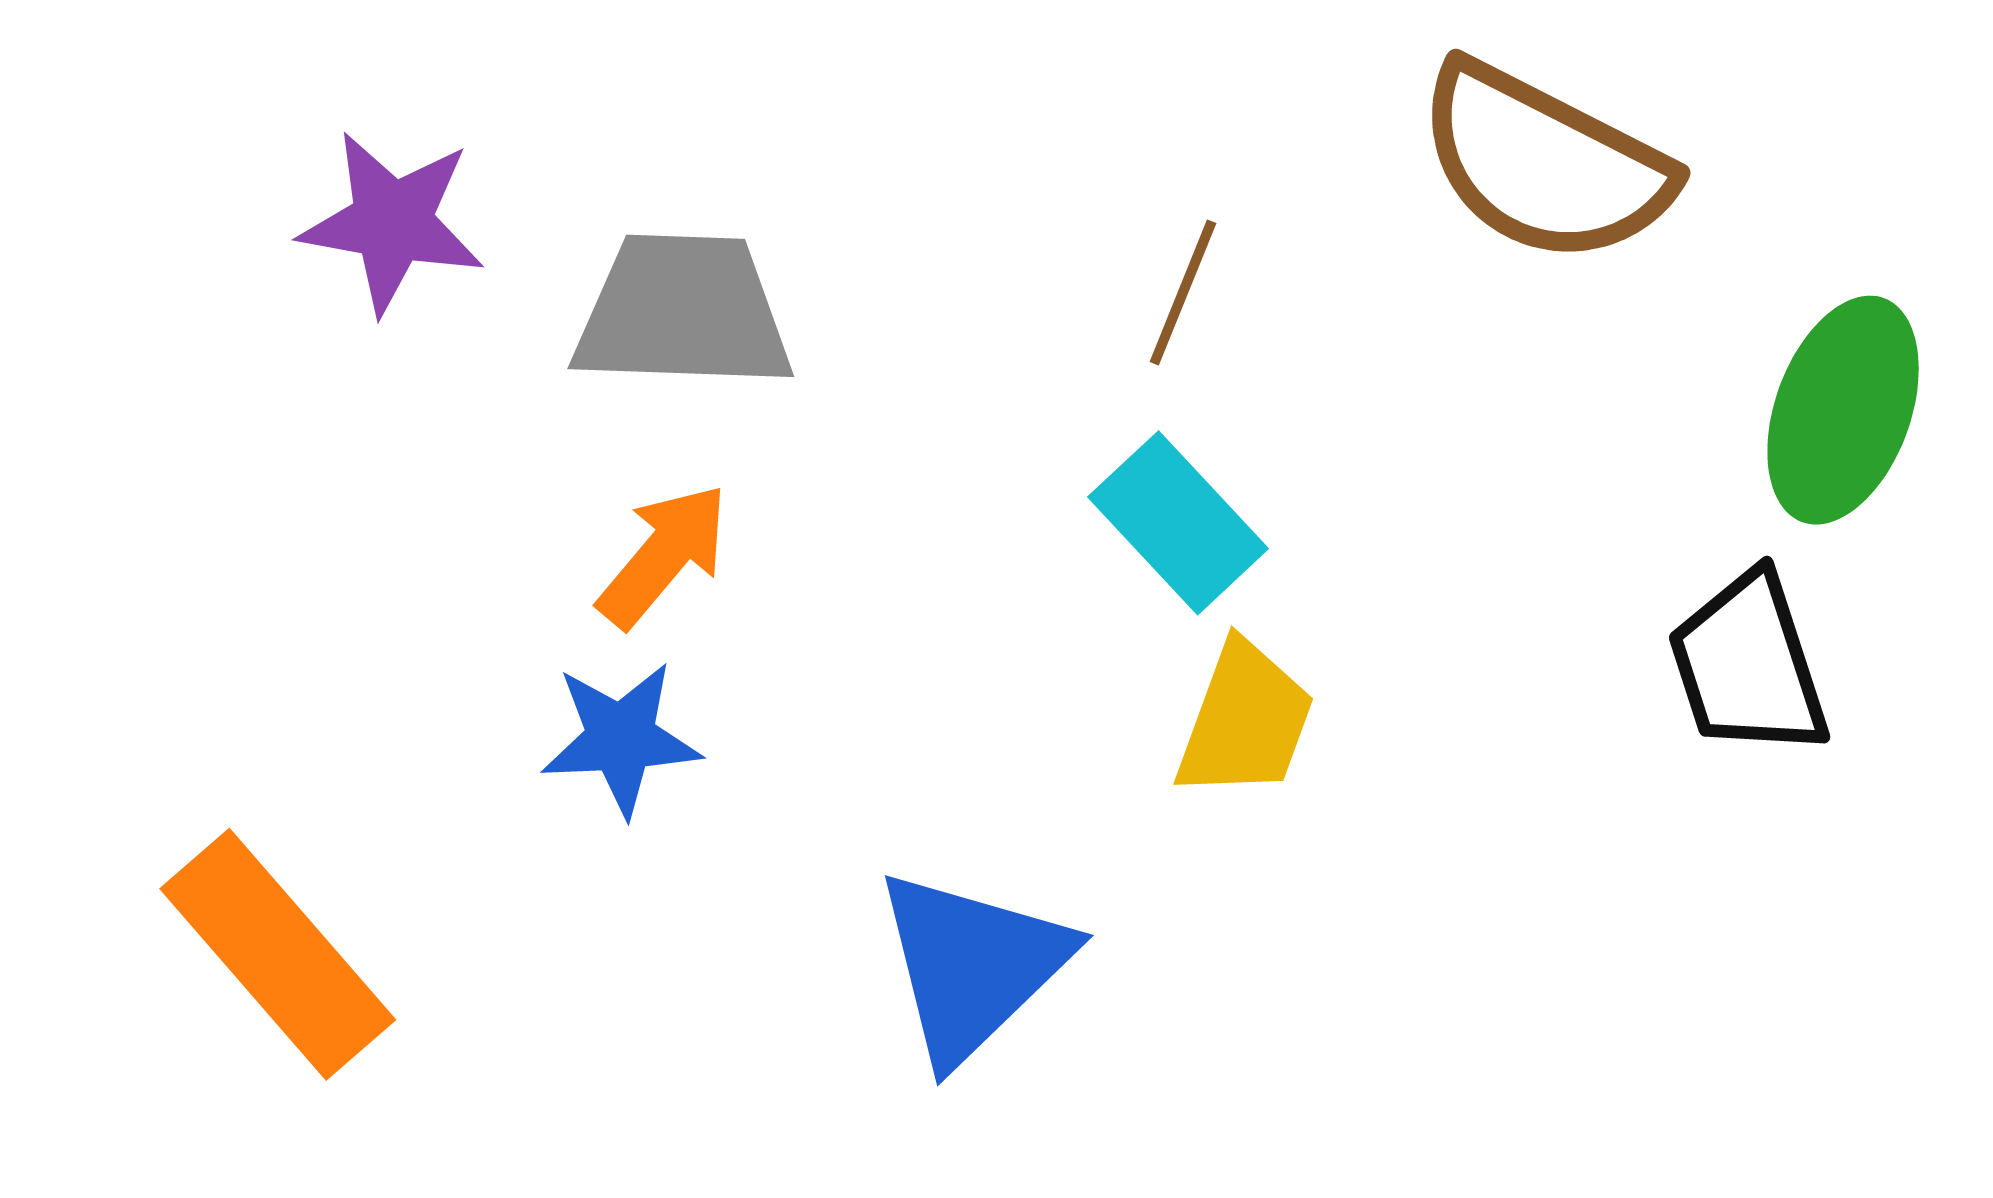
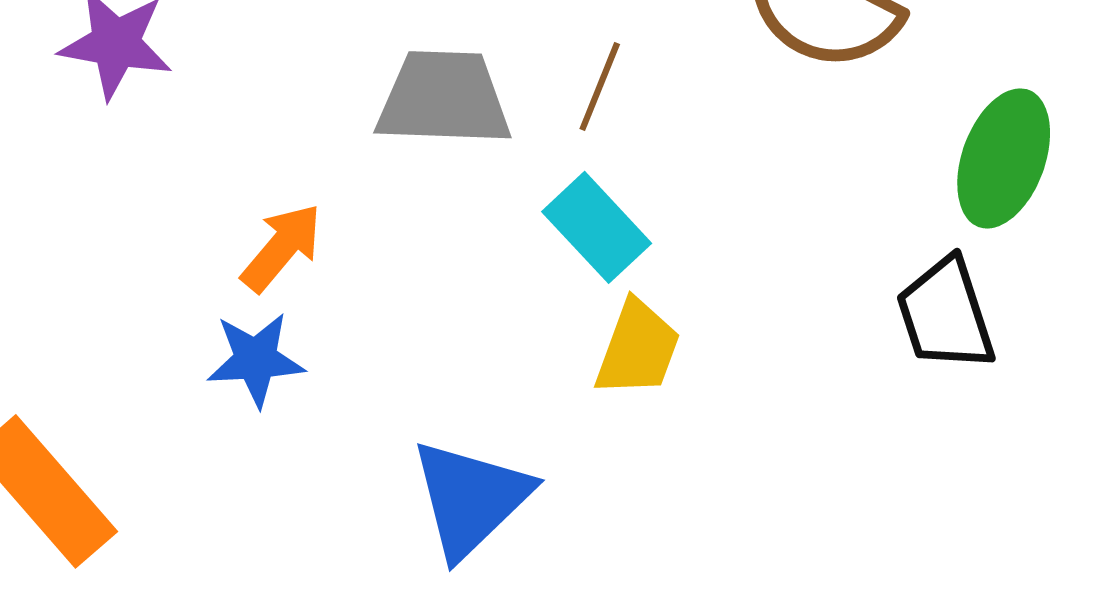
gray trapezoid: (683, 312) -> (444, 98), moved

